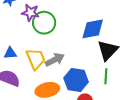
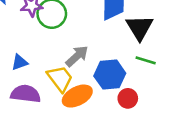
yellow trapezoid: (36, 59) -> (60, 79), moved
green line: (106, 76) -> (146, 60), turned -63

